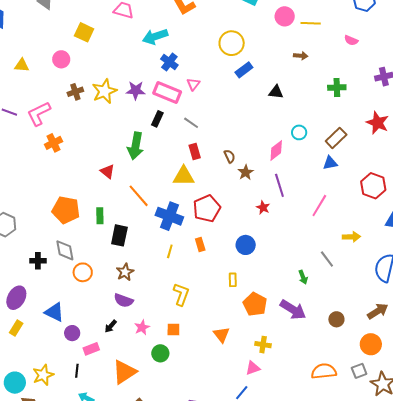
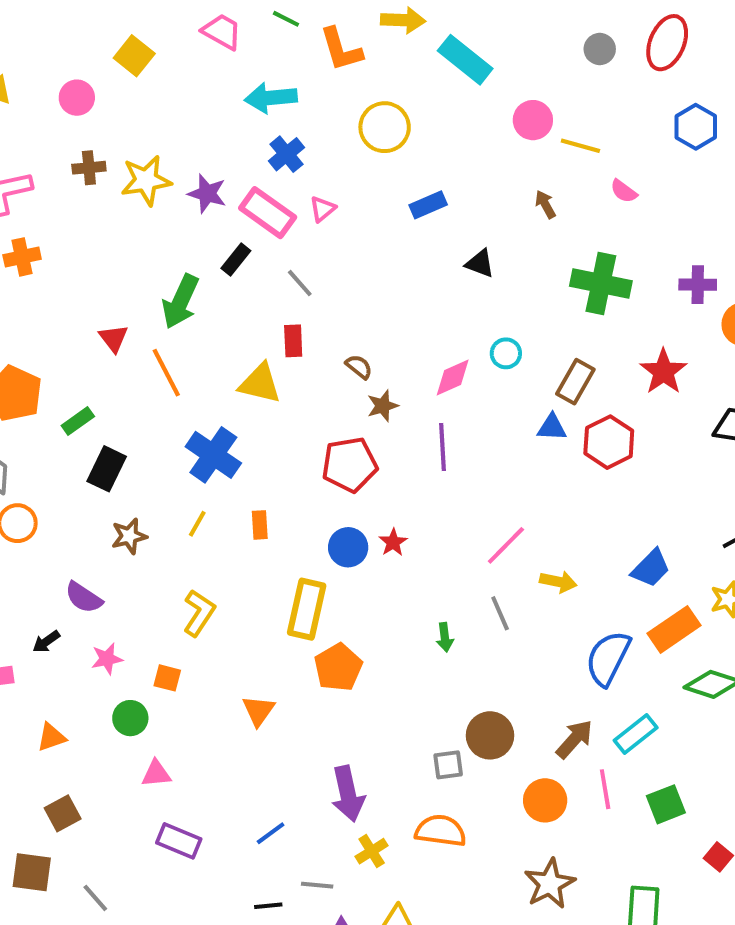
pink semicircle: (351, 40) -> (624, 191), moved
yellow circle: (232, 43) -> (385, 127), moved
brown arrow: (301, 56) -> (545, 204), turned -136
green cross: (337, 87) -> (601, 284), size x1.6
brown rectangle: (336, 138) -> (575, 382), turned -30
brown semicircle: (230, 156) -> (359, 367), turned -40
red hexagon: (373, 186) -> (609, 442), moved
orange line: (139, 196) -> (166, 373), moved
pink line: (319, 206) -> (506, 545), moved
red pentagon: (207, 208) -> (350, 465), moved
red star: (263, 208) -> (393, 542), moved
green rectangle: (100, 216) -> (78, 421), turned 42
brown star: (125, 272) -> (129, 536), moved
yellow rectangle: (233, 280) -> (307, 609), size x2.0
purple arrow: (293, 310) -> (348, 794), moved, turned 32
brown arrow: (378, 311) -> (574, 739), turned -30
brown circle: (336, 319) -> (490, 735), size x1.5
yellow cross: (263, 345) -> (372, 851), moved, turned 35
pink triangle: (253, 368) -> (156, 774), moved
gray square: (359, 371) -> (448, 765), moved
orange triangle: (124, 372) -> (51, 737), size x0.6

